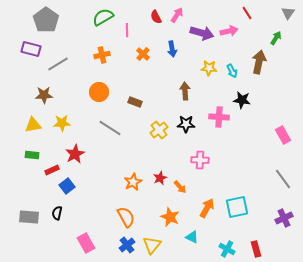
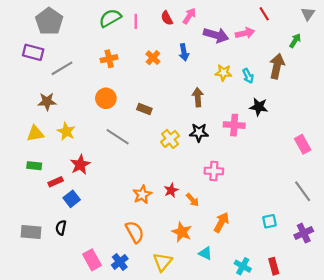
pink line: (127, 30) -> (136, 21), moved
yellow star: (62, 123) -> (66, 131), turned 30
cyan square: (237, 207) -> (269, 221), moved, size x0.6
blue cross: (127, 245) -> (120, 262), moved

